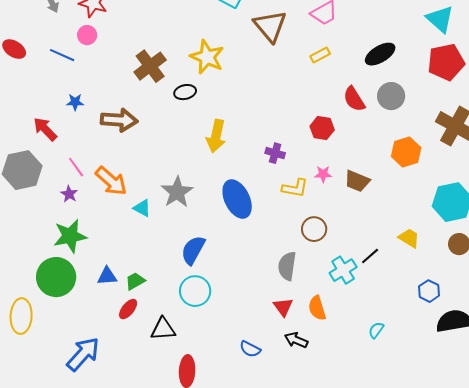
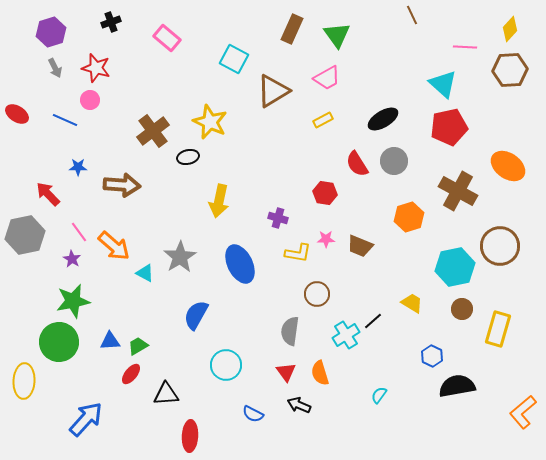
brown triangle: (270, 26) -> (273, 91), turned 39
cyan circle: (195, 291) -> (226, 365), moved

